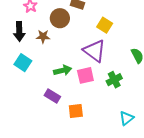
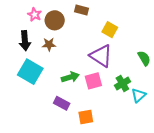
brown circle: (60, 18) -> (55, 20), moved
cyan square: (23, 63) -> (30, 72), size x1.4
cyan triangle: (127, 118) -> (139, 95), moved

